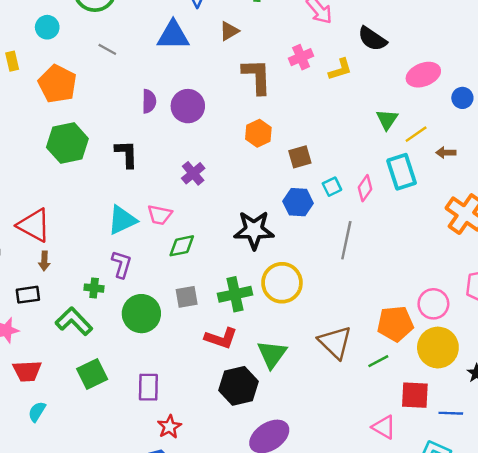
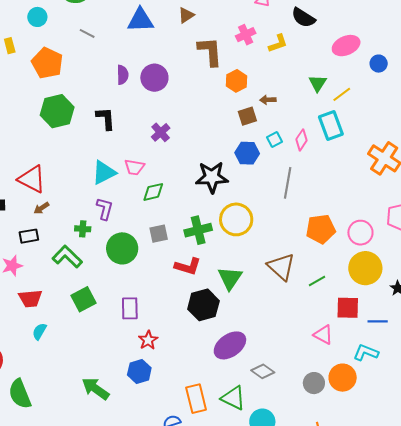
orange hexagon: (258, 133) -> (236, 81), moved
brown arrow: (446, 153) -> (268, 100), moved
brown arrow: (44, 261) -> (41, 208), turned 56
orange pentagon: (395, 324) -> (321, 229), moved

